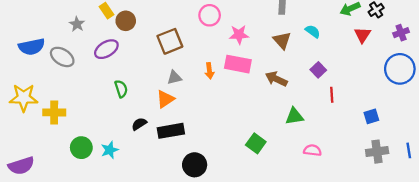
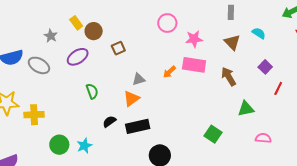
brown square: (170, 41) -> (118, 48), moved, size x0.6
orange arrow: (209, 71) -> (169, 72), turned 56
brown arrow: (276, 79) -> (229, 76), turned 36
red line: (332, 95) -> (278, 88), turned 32

